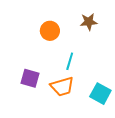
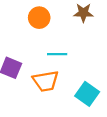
cyan line: (70, 61) -> (57, 54), turned 66

